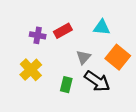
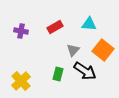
purple cross: (38, 35) -> (21, 31), moved
yellow cross: (31, 70) -> (21, 81), moved

